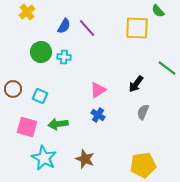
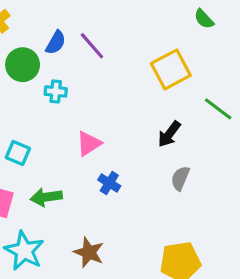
yellow square: (137, 28) -> (171, 69), moved, turned -30
green circle: (41, 52) -> (23, 65), moved
pink triangle: (98, 90) -> (89, 144), moved

